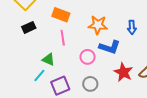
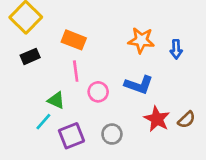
orange star: (98, 25) -> (141, 40), moved
blue arrow: (132, 27) -> (176, 49), moved
pink circle: (88, 57) -> (98, 92), moved

